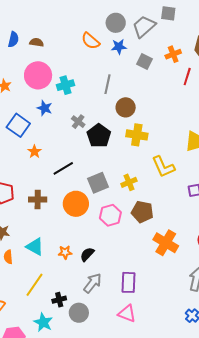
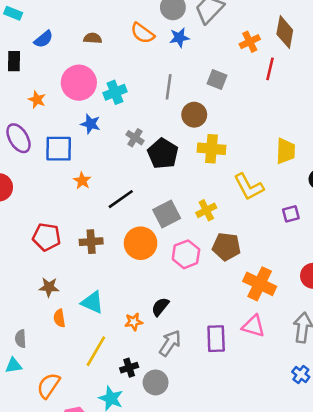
blue semicircle: (13, 39) -> (44, 39), turned 42
brown semicircle: (37, 42) -> (93, 38), moved
gray square: (145, 62) -> (217, 79), moved
blue square: (18, 125) -> (59, 149), turned -30
orange star: (65, 252) -> (134, 322), moved
pink triangle: (127, 314) -> (253, 326), moved

